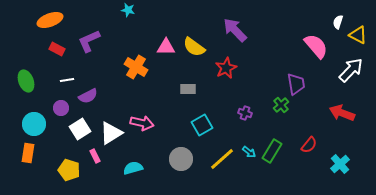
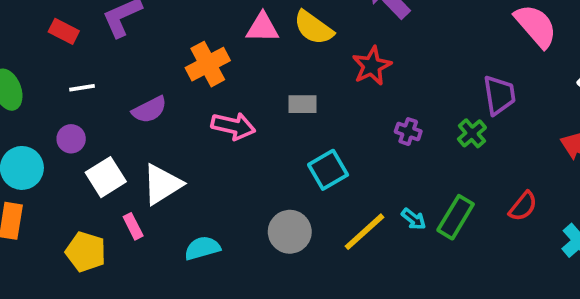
orange cross: (136, 67) -> (208, 64), turned 30
purple semicircle: (88, 96) -> (149, 110), moved
purple cross: (245, 113) -> (408, 132), moved
pink arrow: (142, 123) -> (233, 126), moved

